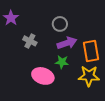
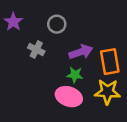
gray circle: (60, 24) -> (57, 24), moved
pink ellipse: (43, 76) -> (69, 97), moved

